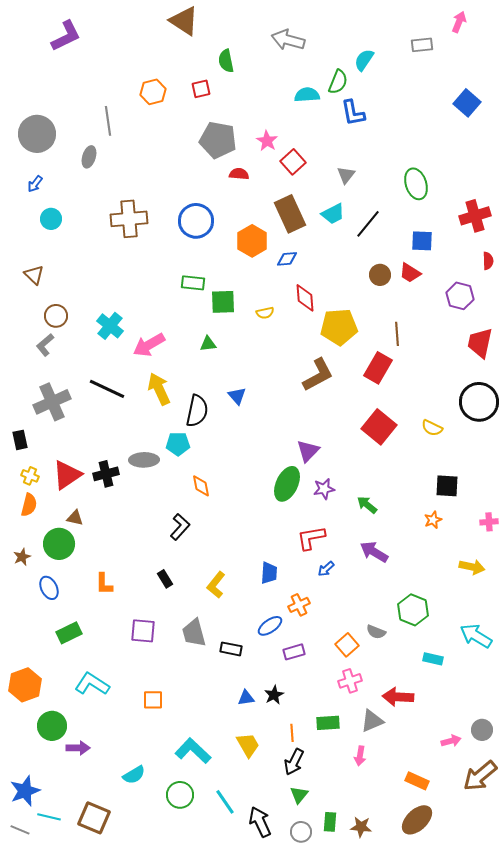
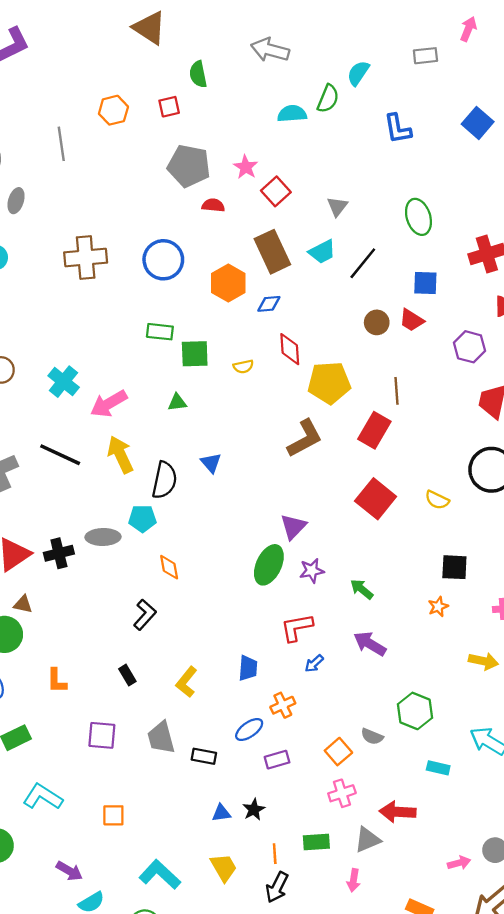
blue L-shape: (353, 113) -> (398, 129), moved
gray ellipse: (89, 157) -> (16, 201), moved
purple arrow: (78, 748) -> (69, 871), moved, turned 30

